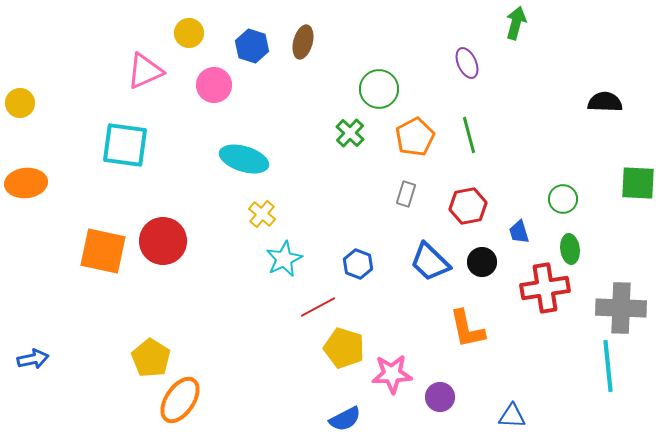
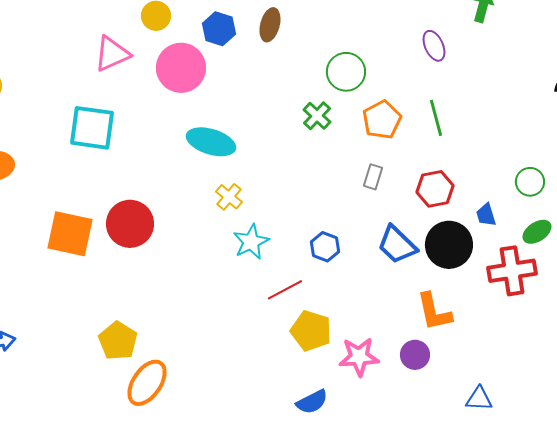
pink circle: (214, 85) -> (181, 68), size x1.4
green ellipse: (570, 249) -> (537, 232), turned 64
black circle: (482, 262) -> (449, 245), size x1.6
purple circle: (440, 397) -> (415, 355), moved

